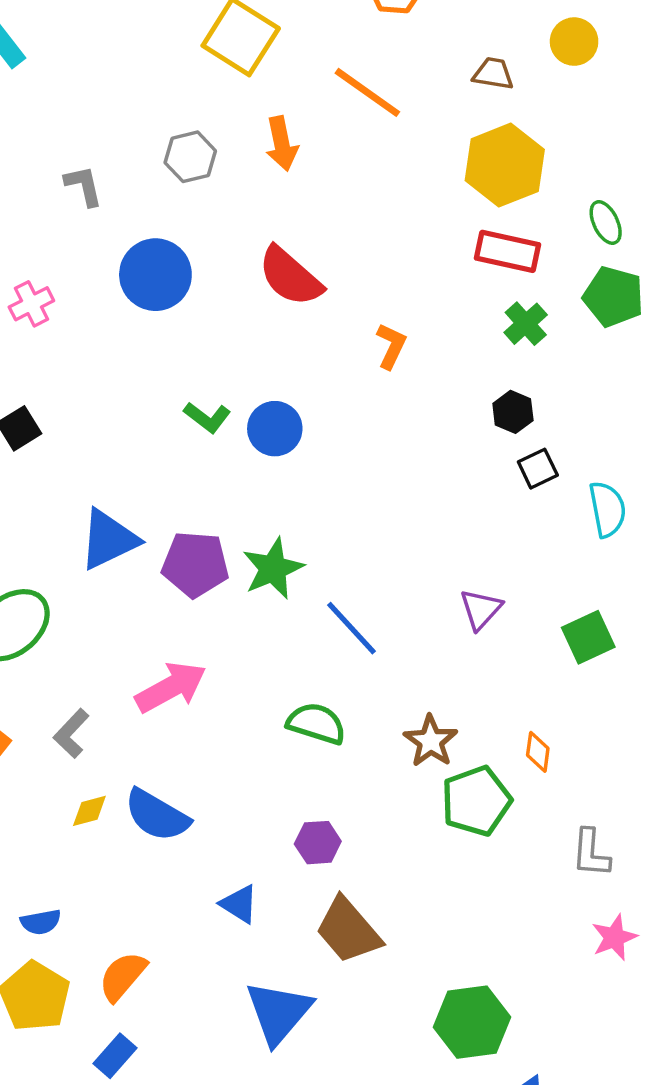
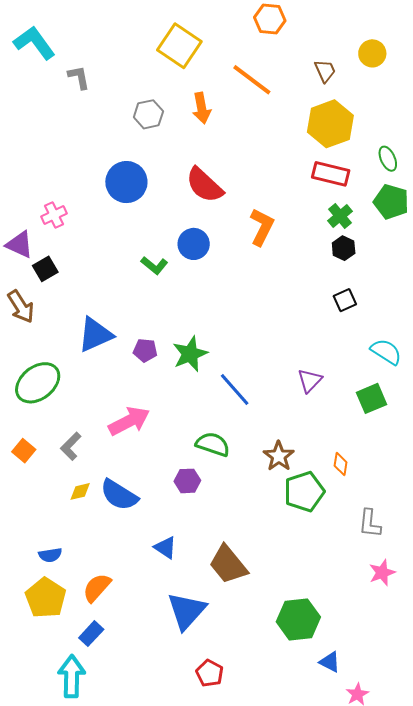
brown trapezoid: (493, 74) -> (325, 71), turned 55
gray L-shape: (84, 186) -> (79, 77), moved
pink cross: (31, 304) -> (54, 215), moved
orange L-shape: (391, 346) -> (262, 227), size x1.4
black hexagon: (513, 412) -> (344, 248), moved
blue circle: (275, 429) -> (194, 244), moved
cyan semicircle: (607, 509) -> (386, 352), moved, turned -48
purple pentagon: (195, 564) -> (145, 350), size x0.6
purple hexagon: (318, 843) -> (187, 481), moved

